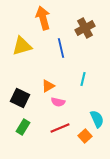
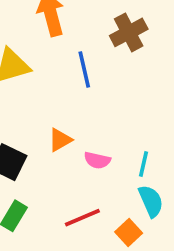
cyan line: (83, 79) -> (143, 164), moved
pink semicircle: (58, 102) -> (97, 160), moved

